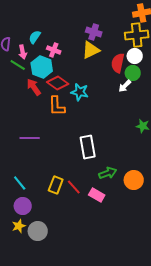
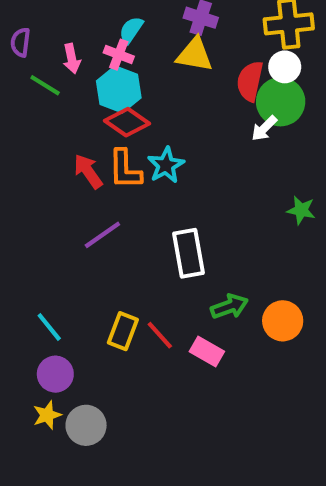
cyan semicircle: (35, 37) -> (131, 30), moved
yellow triangle: (91, 50) -> (195, 55), turned 36
pink arrow: (23, 52) -> (72, 59), moved
cyan hexagon: (42, 67) -> (119, 89), moved
green circle: (133, 73) -> (281, 102), size x1.5
red arrow: (34, 87) -> (88, 171), moved
cyan star: (80, 92) -> (166, 165), moved, turned 30
purple line: (30, 138) -> (102, 235), moved, turned -36

